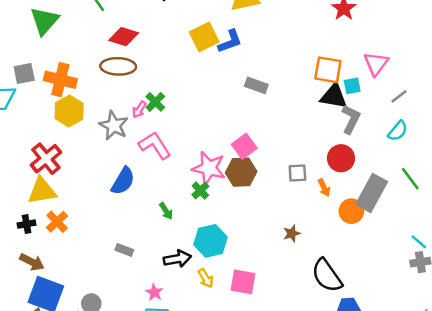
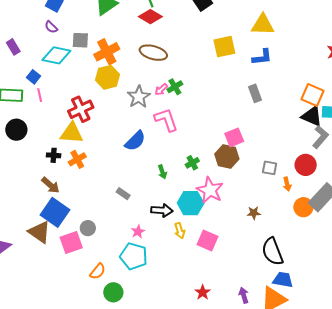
red diamond: (124, 37) -> (150, 17), moved
blue L-shape: (230, 41) -> (262, 57), moved
orange cross: (60, 80) -> (107, 52), turned 35
gray rectangle: (256, 85) -> (255, 93), turned 36
pink star: (209, 168) -> (210, 190), moved

